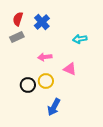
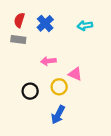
gray rectangle: (17, 37) -> (18, 40), turned 32
cyan arrow: (80, 39) -> (85, 26), moved
yellow circle: (46, 81) -> (59, 87), moved

